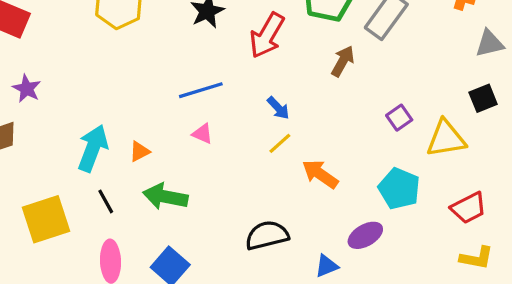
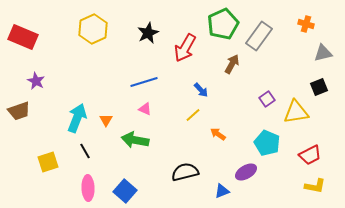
blue arrow: (278, 108) -> (201, 90), moved
orange triangle: (140, 151) -> (106, 120), turned -32
orange arrow: (320, 174) -> (218, 134), size x0.7
green arrow: (165, 197) -> (135, 140), moved
yellow square: (46, 219) -> (48, 162), size x0.7

